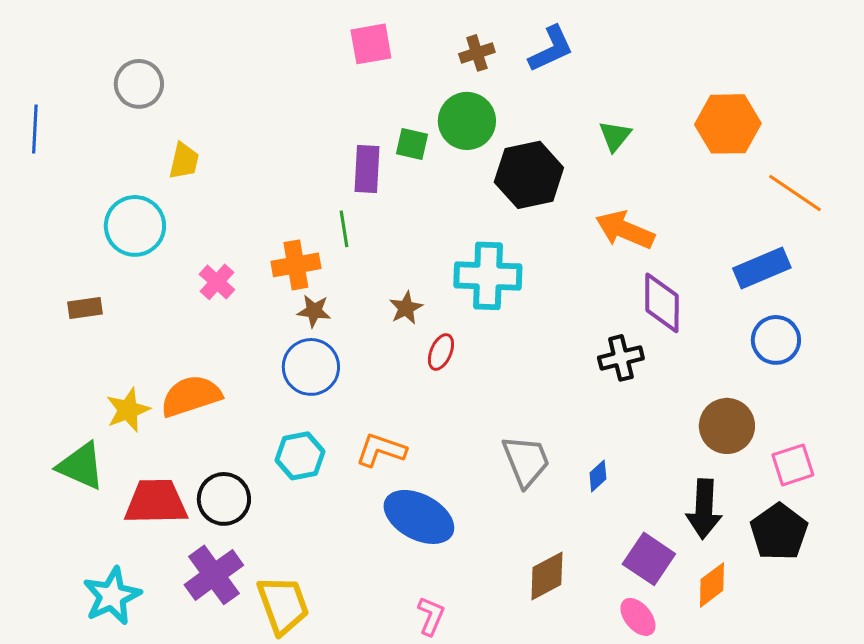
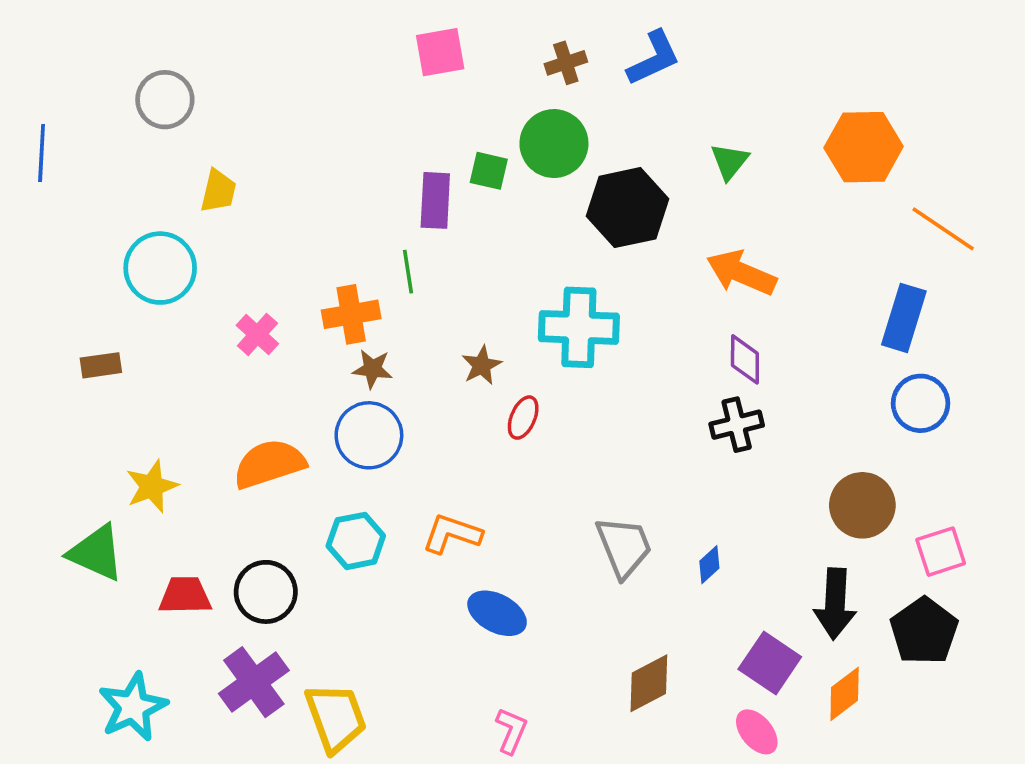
blue rectangle: (762, 268) -> (904, 318), turned -50
purple diamond: (662, 303) -> (745, 359), moved, size x0.7
orange semicircle: (191, 396) -> (269, 464), moved
red trapezoid: (156, 502) -> (185, 595), size x0.7
blue ellipse: (419, 517) -> (497, 613), size x0.7

